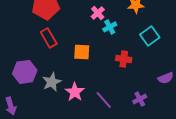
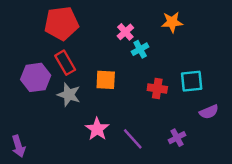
cyan square: (150, 36) -> (192, 81), moved, turned 30
purple hexagon: (25, 72) -> (36, 77), moved
gray star: (52, 82) -> (69, 95), moved, turned -30

